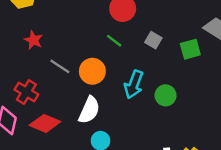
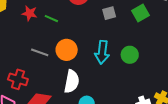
red star: (33, 40) -> (30, 13), moved
gray square: (153, 40) -> (109, 13), turned -32
green line: (114, 41) -> (51, 19), moved

